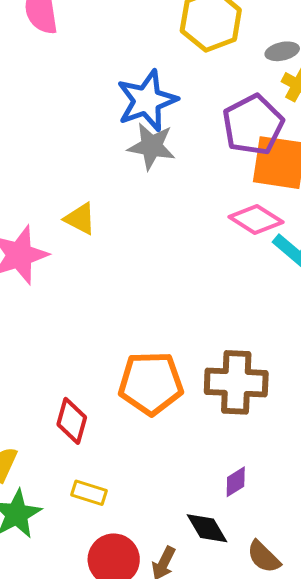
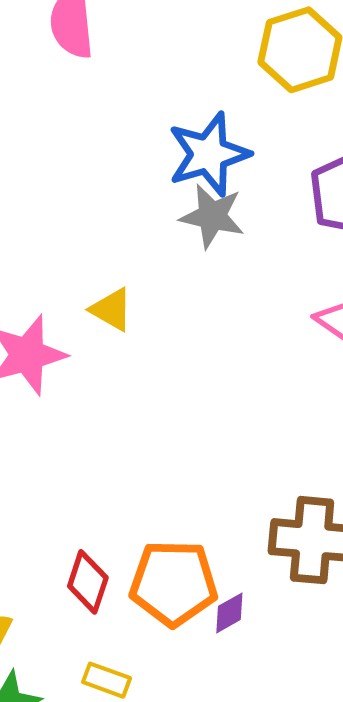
orange pentagon: (151, 383) -> (174, 583), moved
purple diamond: (236, 482) -> (229, 613), moved

